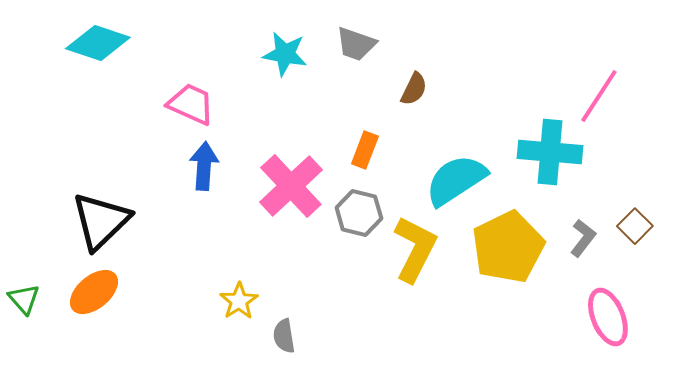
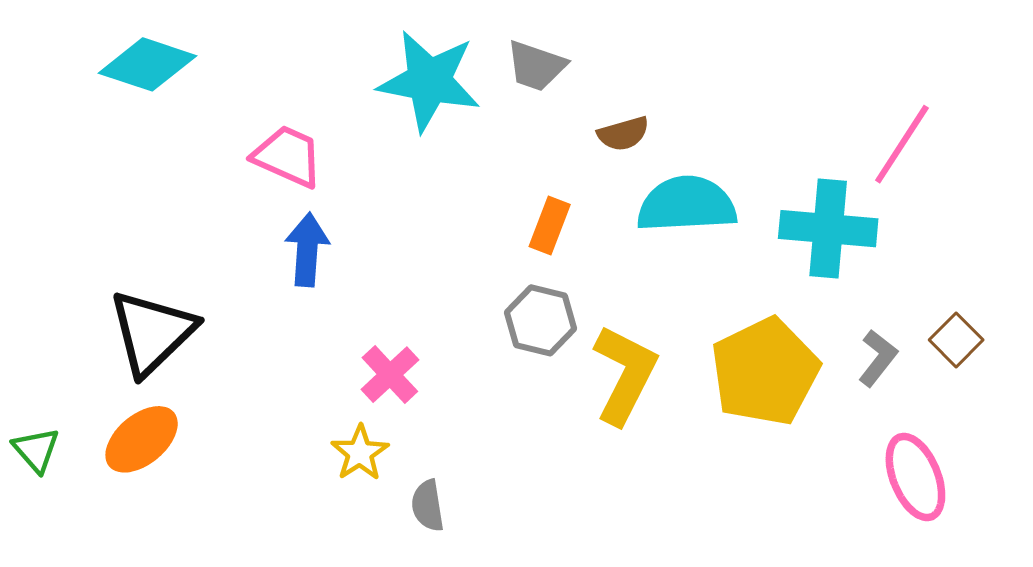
cyan star: (285, 54) -> (429, 81), size x1.5
brown semicircle: (414, 89) -> (623, 134), turned 48
cyan semicircle: (456, 180) -> (687, 204), moved, turned 30
pink cross: (291, 186) -> (390, 375), moved, size x0.6

